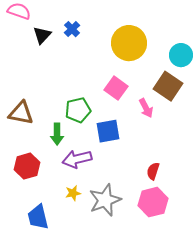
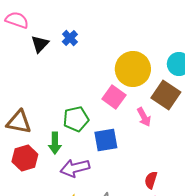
yellow circle: (129, 43) -> (133, 69), moved
red hexagon: (27, 166) -> (25, 158), moved

